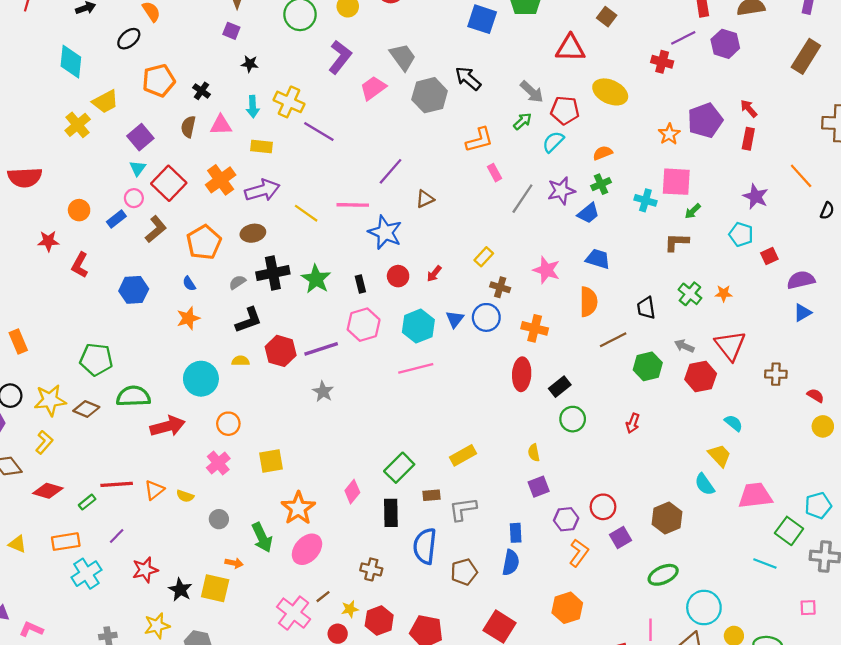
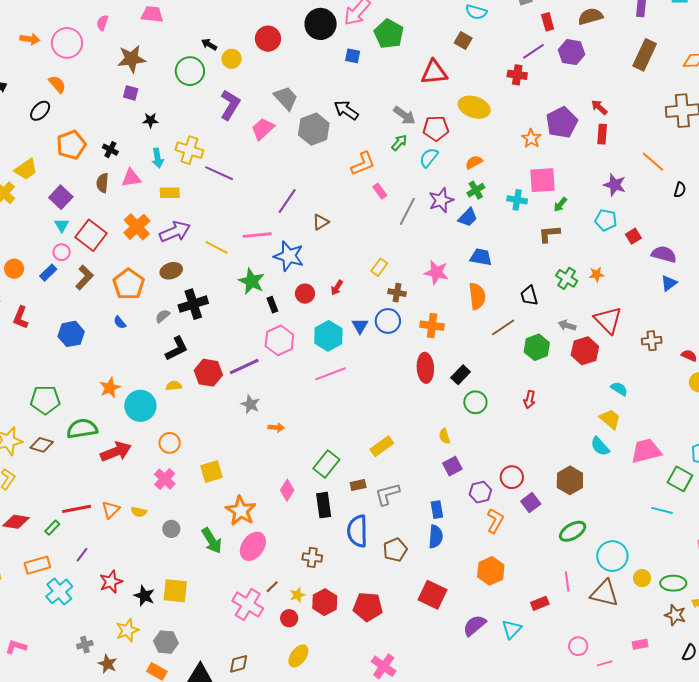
blue square: (482, 19) -> (353, 56), size x0.6
green star: (316, 279) -> (252, 281), moved
purple semicircle: (801, 280) -> (664, 254), turned 35
orange star: (188, 318) -> (110, 388), moved
orange arrow: (234, 563) -> (276, 428), moved

